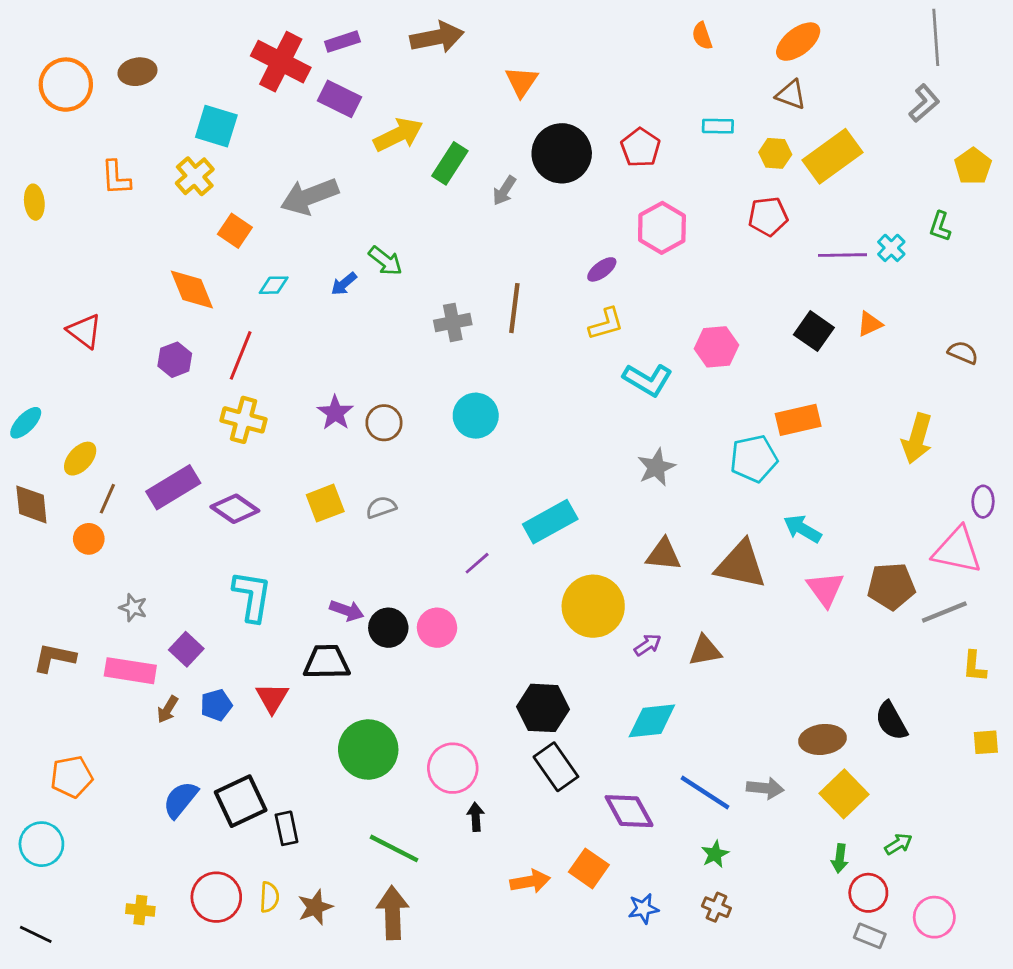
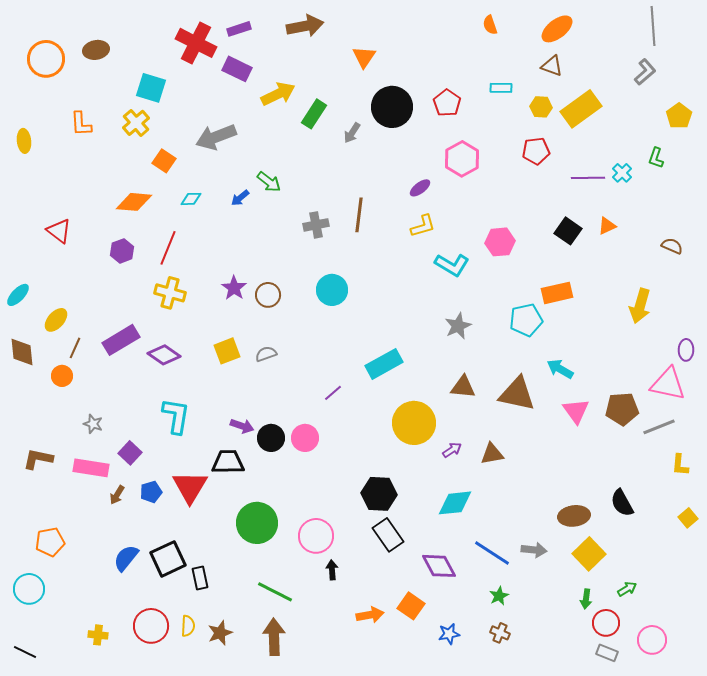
orange diamond: (192, 289) -> (134, 202), turned -63
red triangle: (272, 698) -> (190, 487), size x1.5
yellow square: (986, 742) -> (688, 518), turned -36

